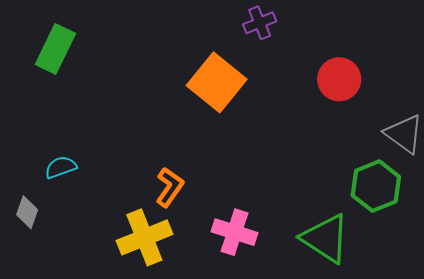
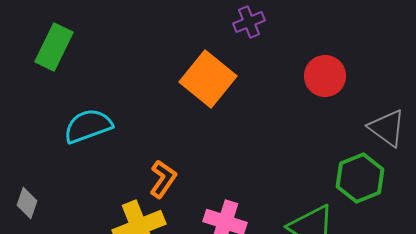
cyan semicircle: (61, 167) -> (88, 126), moved, size x1.6

